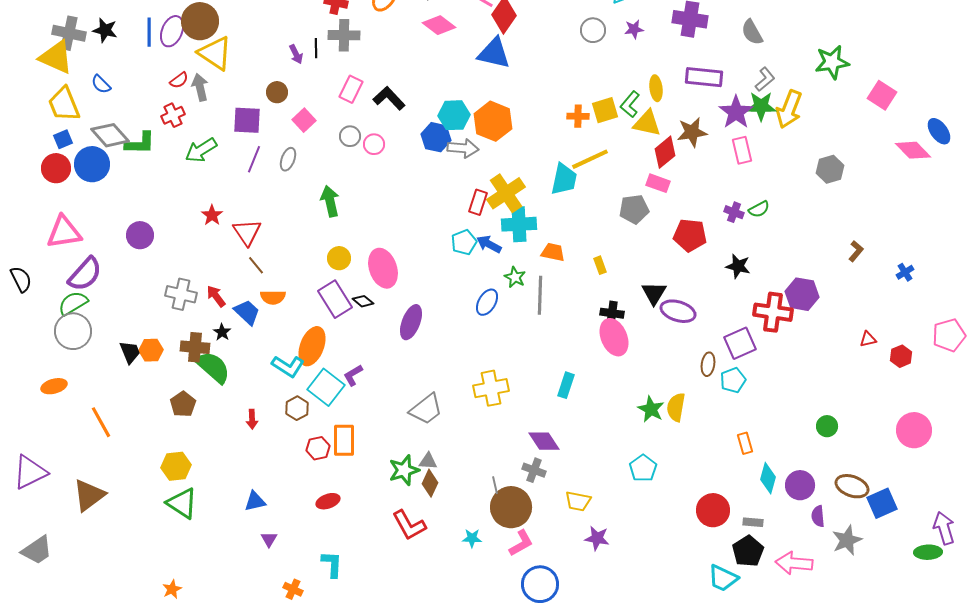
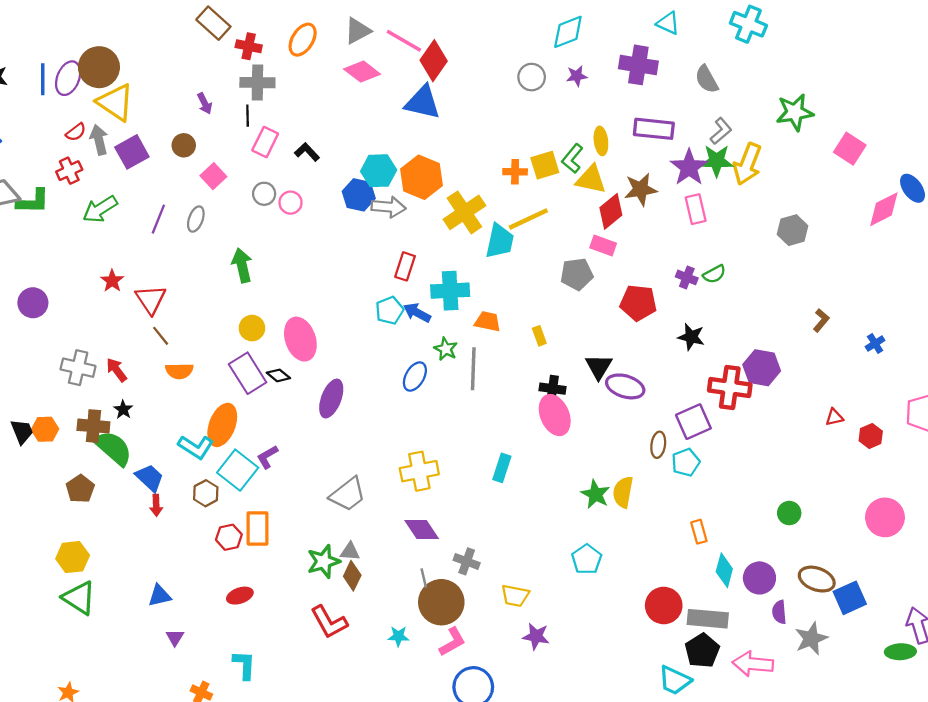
black line: (316, 48) -> (248, 116), moved
black L-shape: (389, 98) -> (307, 152), size x0.7
purple square: (247, 120) -> (132, 152), moved, turned -32
pink diamond: (913, 150) -> (884, 209), turned -72
yellow cross: (506, 193) -> (464, 212), moved
blue trapezoid: (247, 312) -> (150, 478), moved
purple diamond: (544, 441) -> (422, 530), moved
gray rectangle: (753, 522) -> (708, 619), size x1.8

